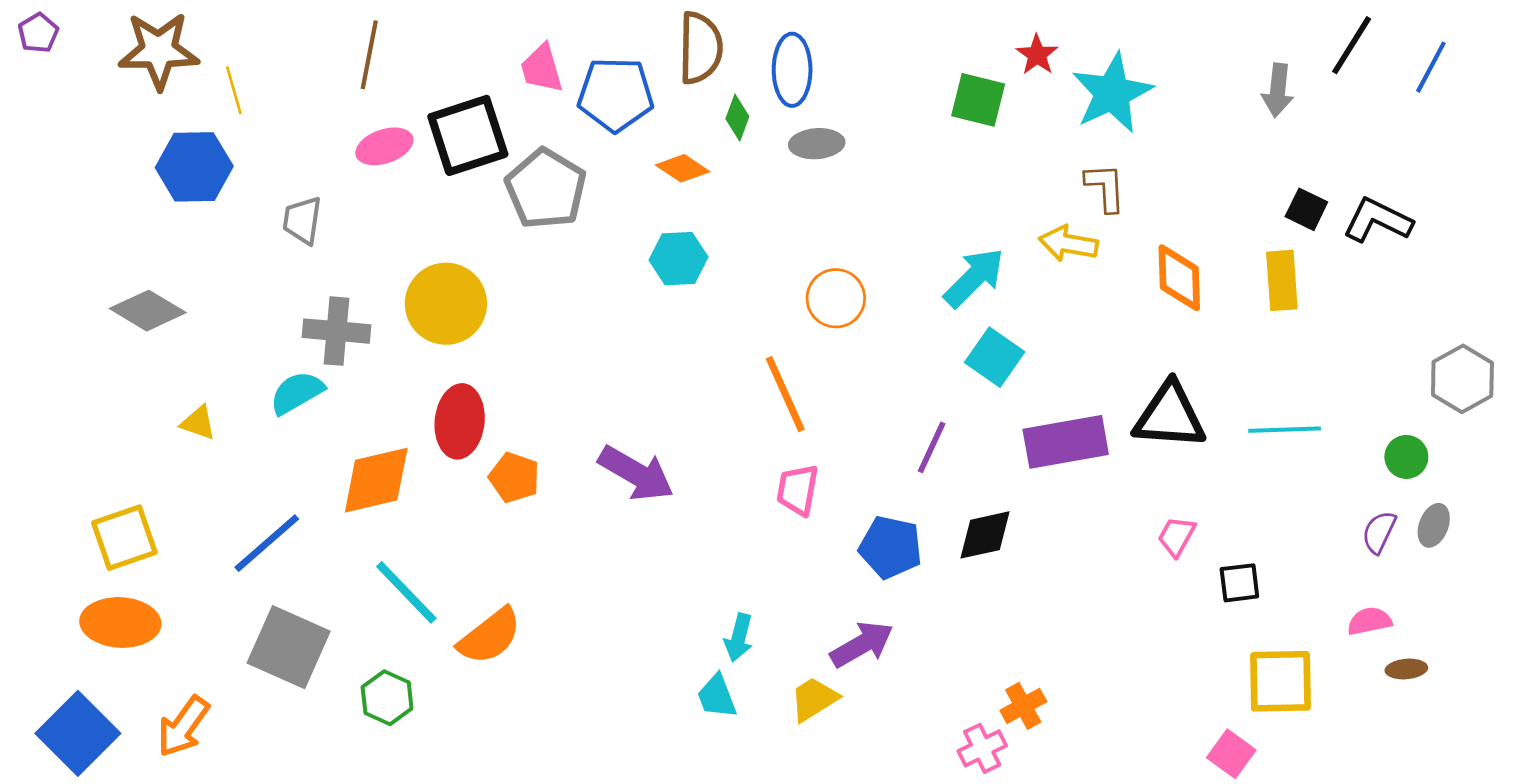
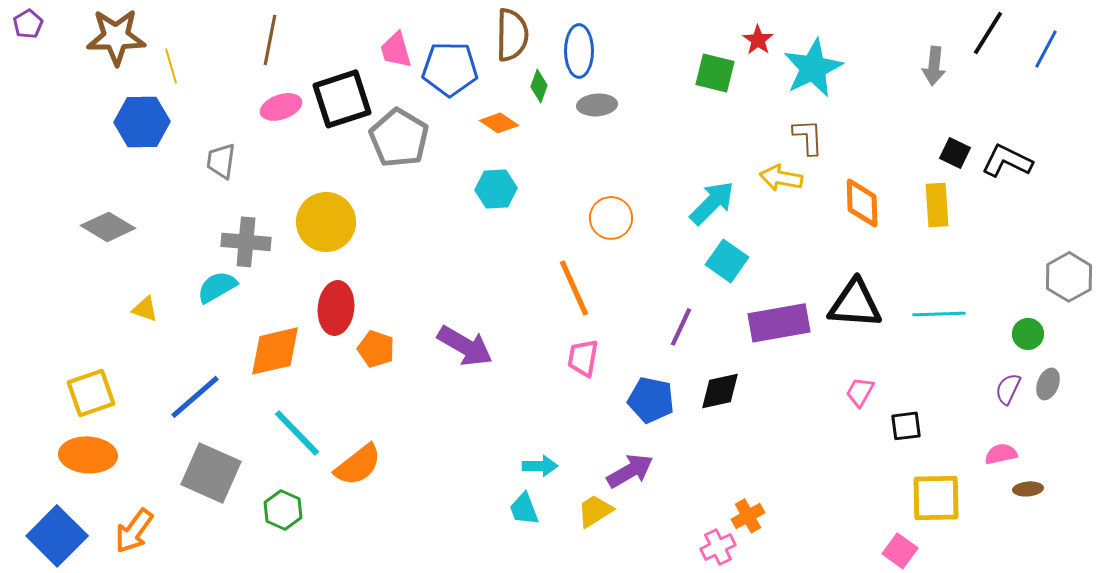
cyan arrow: (739, 638) -> (540, 466), turned -104

